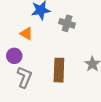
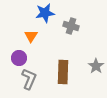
orange triangle: (26, 34) -> (31, 36), turned 32

